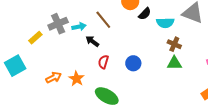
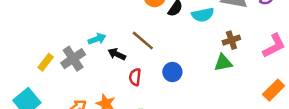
brown line: (103, 20) -> (143, 40), moved
gray cross: (58, 24) -> (73, 59), moved
brown cross: (174, 44) -> (231, 40), moved, turned -32

